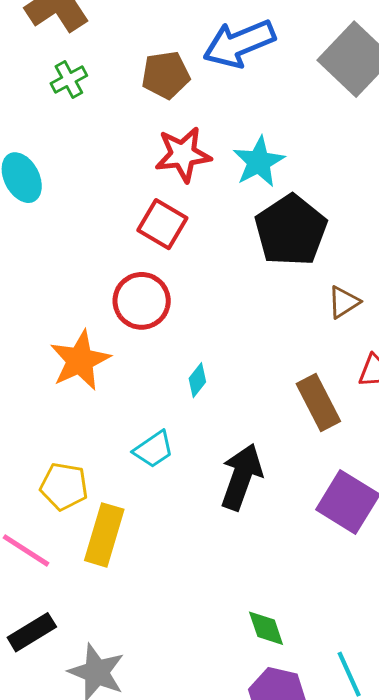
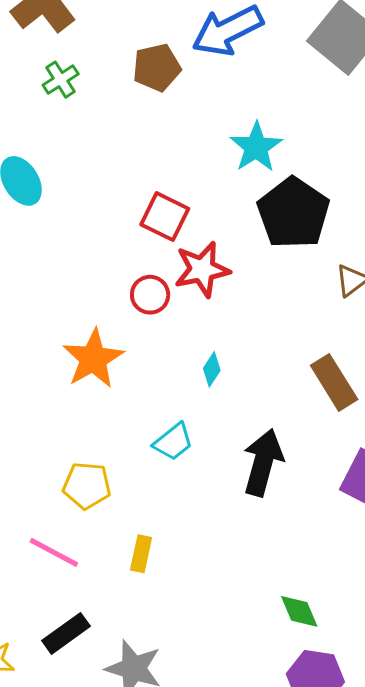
red star: (183, 154) -> (202, 269), moved
red circle: (142, 301) -> (150, 295), size x0.7
yellow rectangle: (104, 535) -> (141, 554), moved, size x0.6

